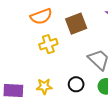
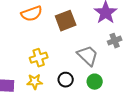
yellow cross: (48, 44) -> (39, 58), moved

